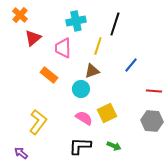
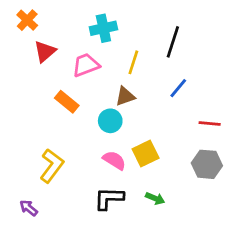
black line: (115, 24) -> (173, 42), moved
pink trapezoid: (63, 48) -> (86, 65), turned 70

